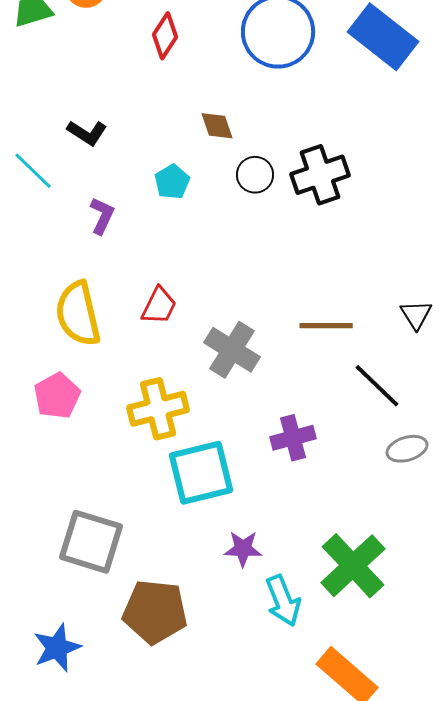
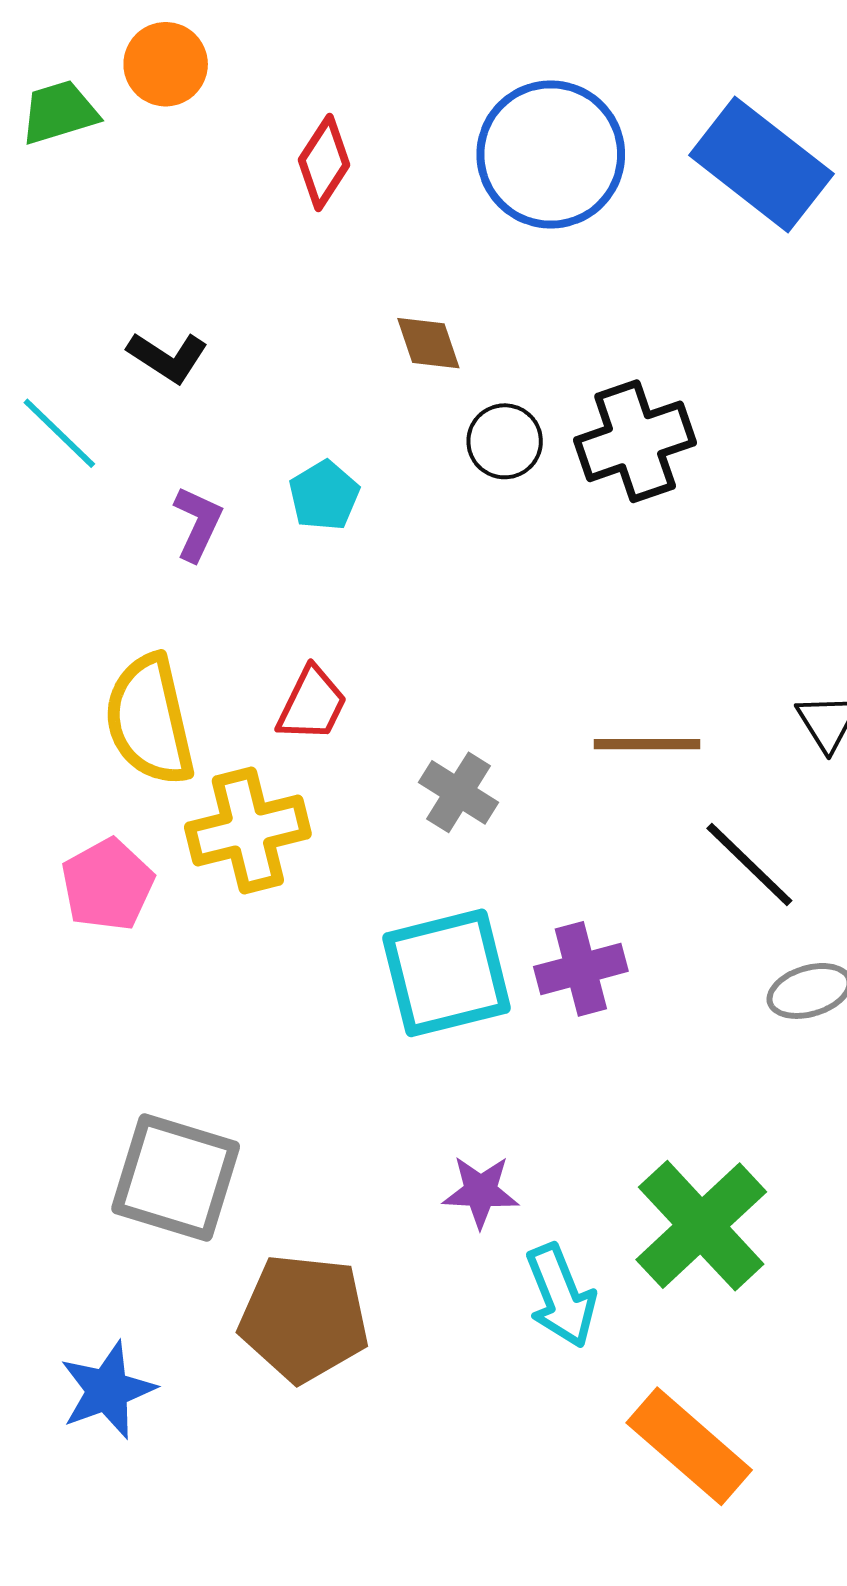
cyan pentagon: (172, 182) -> (324, 495), moved
gray cross: (232, 350) -> (459, 792), size x0.7
yellow cross: (158, 409) -> (248, 830), moved
cyan square: (201, 473) -> (446, 973), moved

